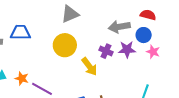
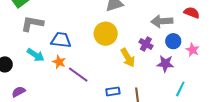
blue trapezoid: (20, 32) -> (61, 40), moved
blue circle: (144, 35) -> (173, 41), moved
purple star: (127, 49) -> (165, 64), moved

